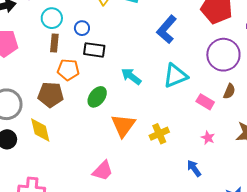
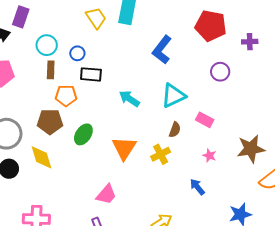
purple circle: (223, 55) -> (220, 72), size x0.6
brown semicircle: (229, 91) -> (175, 130), moved
green ellipse: (97, 97) -> (83, 134), moved

